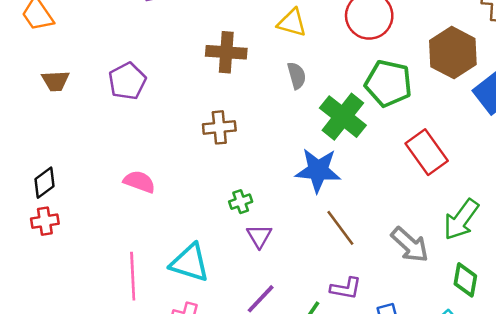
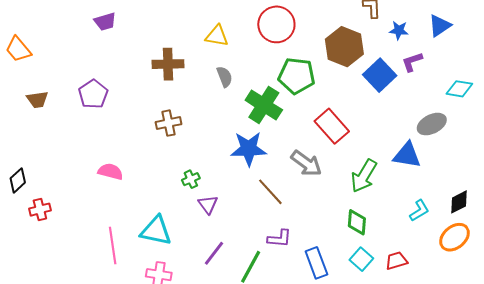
black diamond: (45, 183) -> (18, 180), moved
gray arrow: (410, 245) -> (306, 163), moved
green diamond: (465, 280) -> (357, 222), moved

